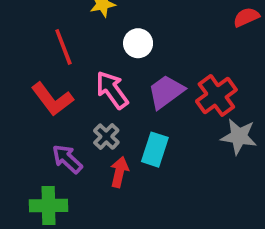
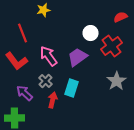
white circle: (138, 43) -> (90, 33), moved
red cross: (216, 95) -> (112, 46), moved
gray star: (239, 137) -> (116, 81), turned 30

